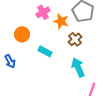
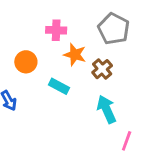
pink cross: (43, 12) -> (56, 30), turned 32
orange star: (61, 21) -> (75, 55), moved

